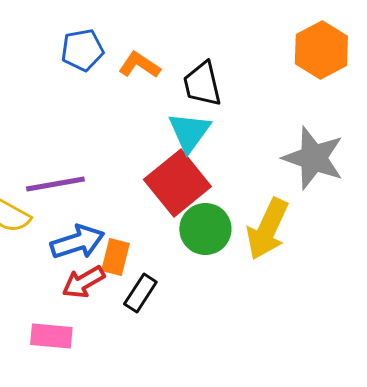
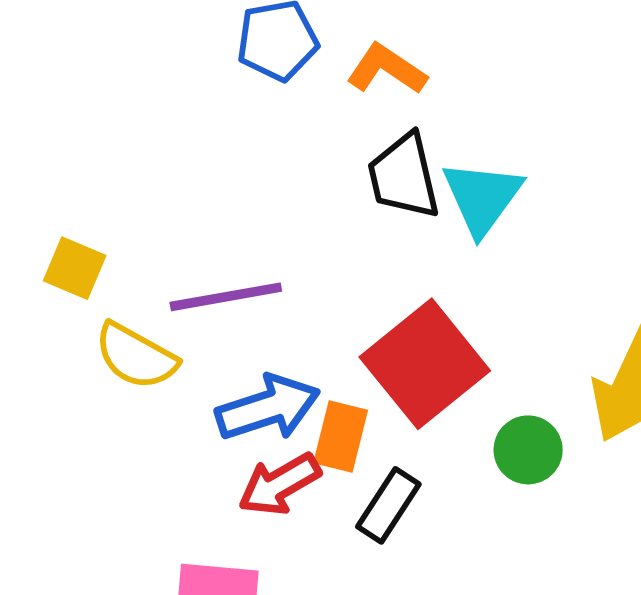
black trapezoid: (202, 84) -> (404, 176), moved
red square: (177, 183) -> (425, 364), moved
green circle: (205, 229) -> (528, 450), moved, size x0.7

